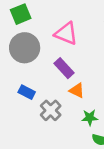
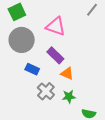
blue rectangle: (27, 92) -> (32, 69), moved
green star: (90, 118) -> (69, 97), moved

